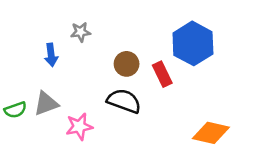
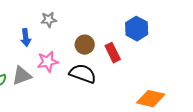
blue hexagon: (193, 43) -> (137, 29), size x0.7
pink star: (79, 127) -> (48, 62), moved

